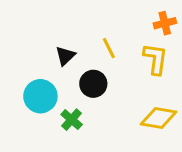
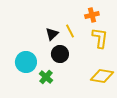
orange cross: (165, 23) -> (92, 15), moved
black triangle: (65, 56) -> (52, 34), moved

